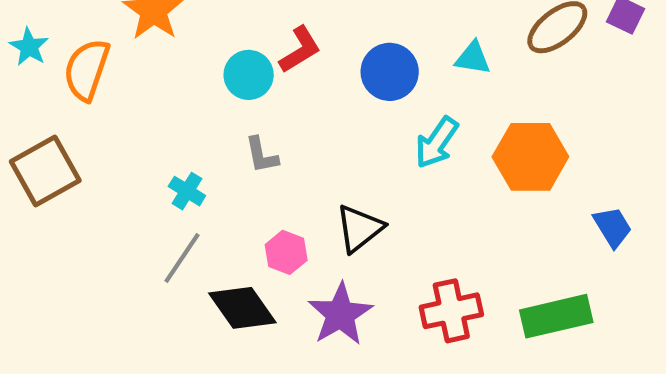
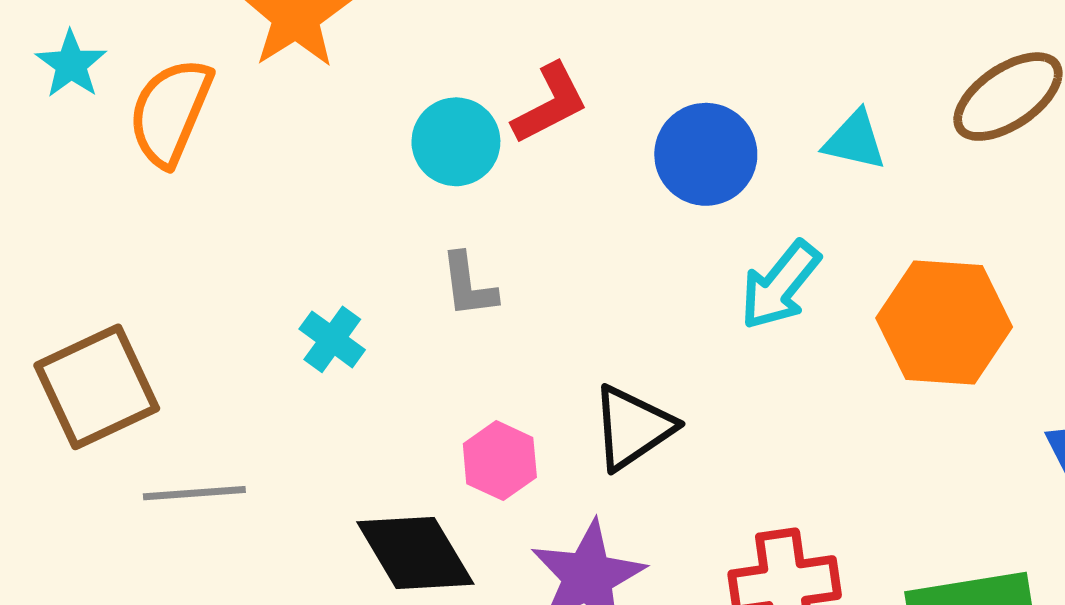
brown square: (45, 171) -> (97, 387), moved
gray line: (182, 258) -> (194, 493), moved, turned 48

